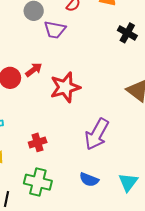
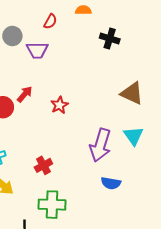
red star: (65, 87) -> (59, 105), size x0.6
blue semicircle: (89, 180) -> (111, 183), moved
cyan triangle: (128, 182) -> (133, 136), moved

